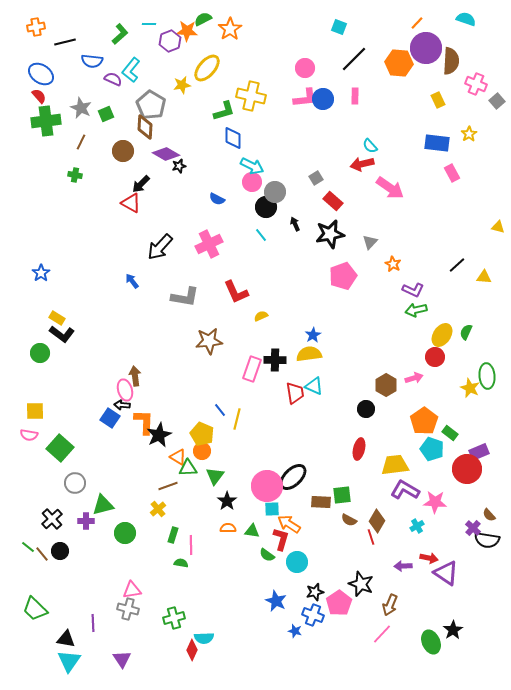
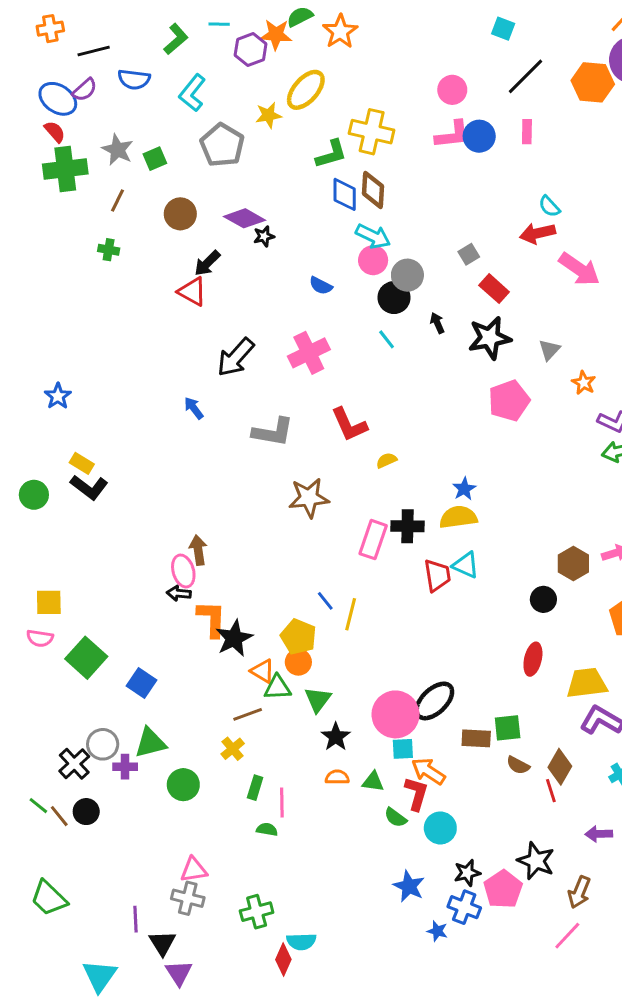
purple semicircle: (113, 79) -> (85, 90), moved, turned 114
brown diamond: (145, 127) -> (373, 190), moved
green circle: (40, 353) -> (34, 495), moved
blue square: (110, 418) -> (141, 683), moved
gray circle: (75, 483) -> (103, 744), moved
black triangle: (66, 639) -> (162, 943), moved, turned 48

